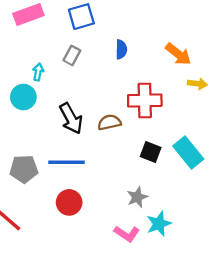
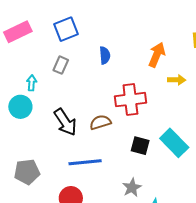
orange arrow: (178, 54) -> (157, 55), turned -100
blue line: (67, 162) -> (85, 162), moved

